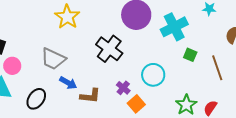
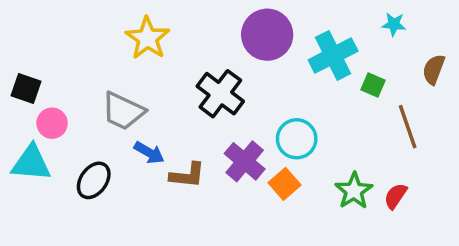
green square: (190, 55) -> (373, 85), moved
purple cross: (123, 88) -> (245, 161), size x1.6
orange square: (136, 104) -> (284, 184), moved

